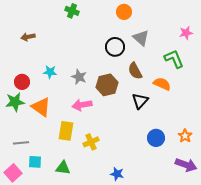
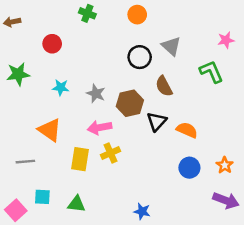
orange circle: (124, 12) -> (137, 15), moved
brown arrow: (28, 37) -> (12, 22), moved
red circle: (22, 82) -> (52, 44), moved
orange semicircle: (162, 84) -> (187, 130), moved
black triangle: (140, 101) -> (157, 121), moved
green star: (15, 102) -> (18, 74), moved
yellow cross: (91, 142) -> (110, 153), moved
gray line: (21, 143) -> (25, 162), moved

